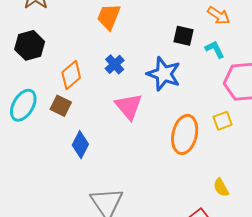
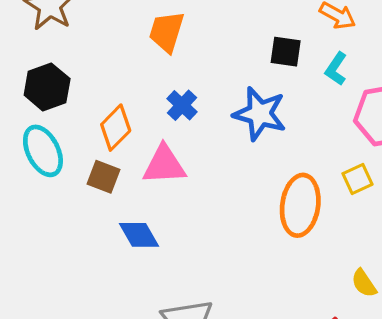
cyan L-shape: (215, 49) -> (336, 69), turned -115
cyan ellipse: (23, 105) -> (43, 151), moved, turned -52
pink triangle: (129, 106) -> (164, 165), moved, turned -48
blue diamond: (80, 145) -> (139, 235), turned -52

